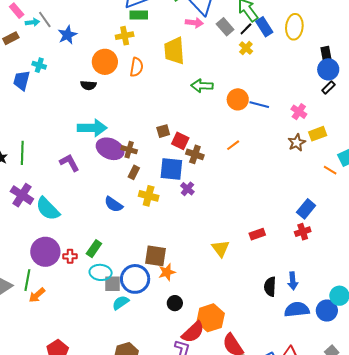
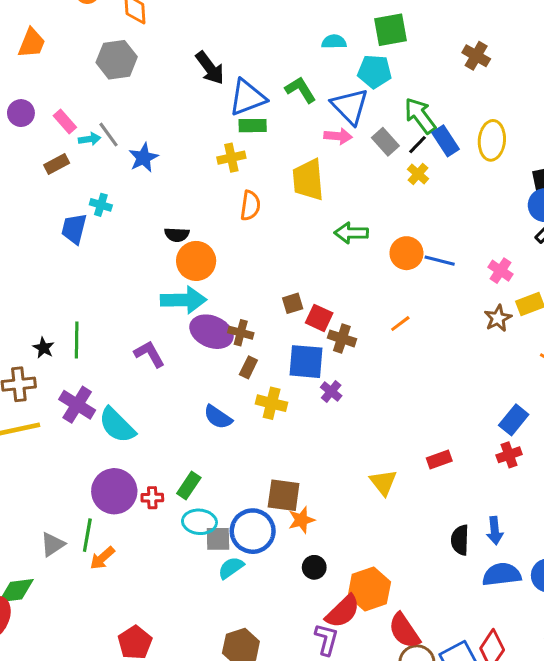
orange circle: (105, 62) -> (196, 261), moved

